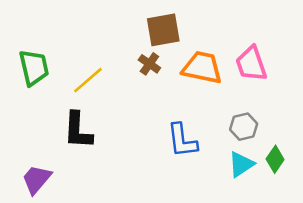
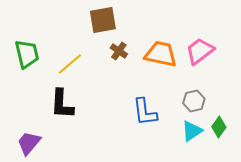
brown square: (163, 30) -> (103, 20), moved
pink trapezoid: (251, 64) -> (200, 51), turned 72

